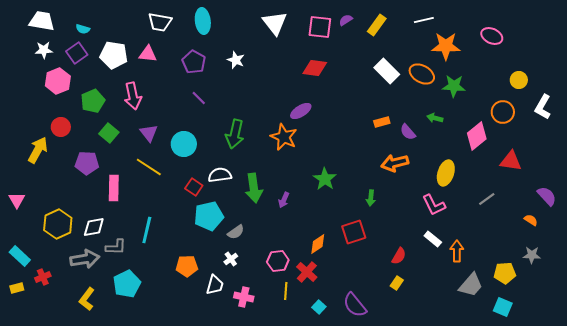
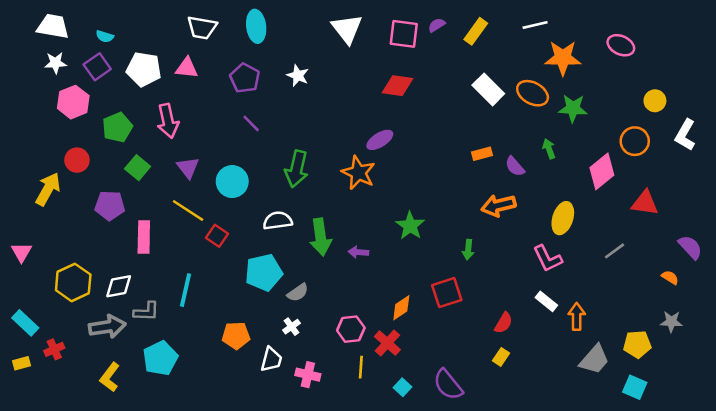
green arrow: (435, 118) -> (549, 149), turned 56
red square: (194, 187) -> (217, 236), moved
purple arrow: (284, 200) -> (358, 252), turned 70

